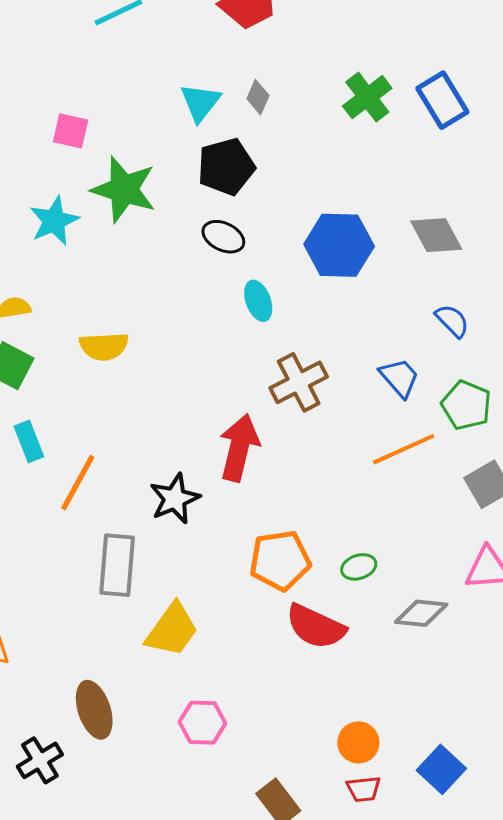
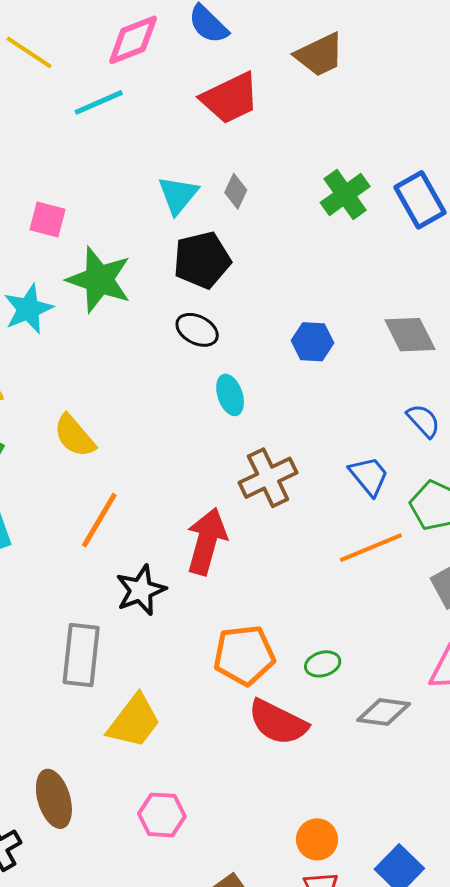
blue hexagon: (339, 245) -> (312, 342), size x0.6
yellow semicircle: (104, 346) -> (75, 436), turned 51
orange line: (78, 483) -> (99, 520), moved

